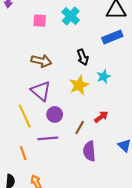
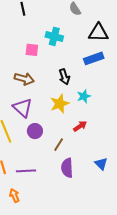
cyan cross: (71, 16) -> (54, 36), turned -30
pink square: (40, 21) -> (32, 50), moved
red arrow: (101, 117) -> (80, 126), moved
purple line: (48, 138) -> (26, 171), moved

